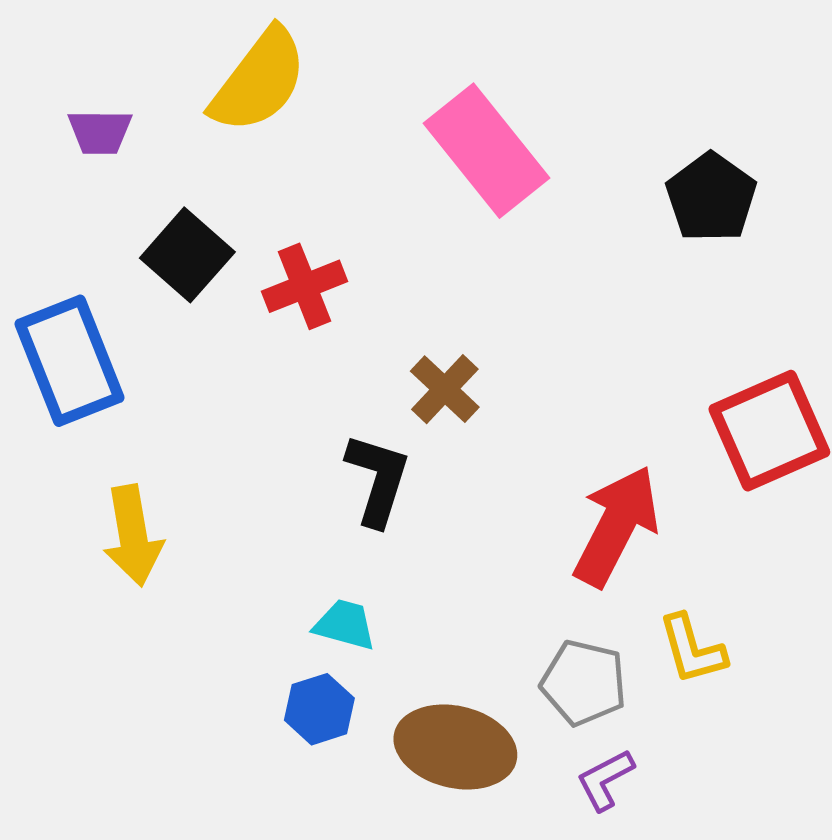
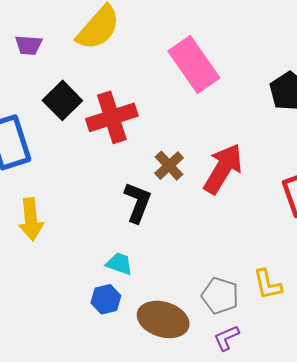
red cross: (305, 286) -> (112, 117), size x1.4
red arrow: (616, 526) -> (223, 169), moved

